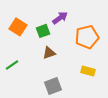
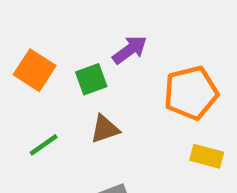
green line: (12, 65) -> (44, 145), moved
yellow rectangle: (88, 71) -> (207, 156), moved

